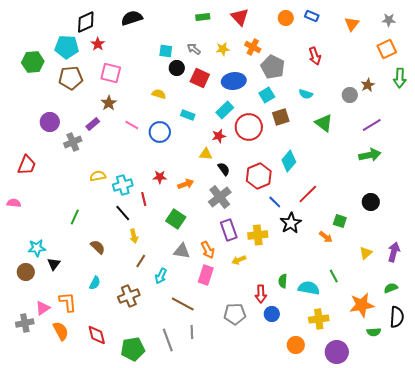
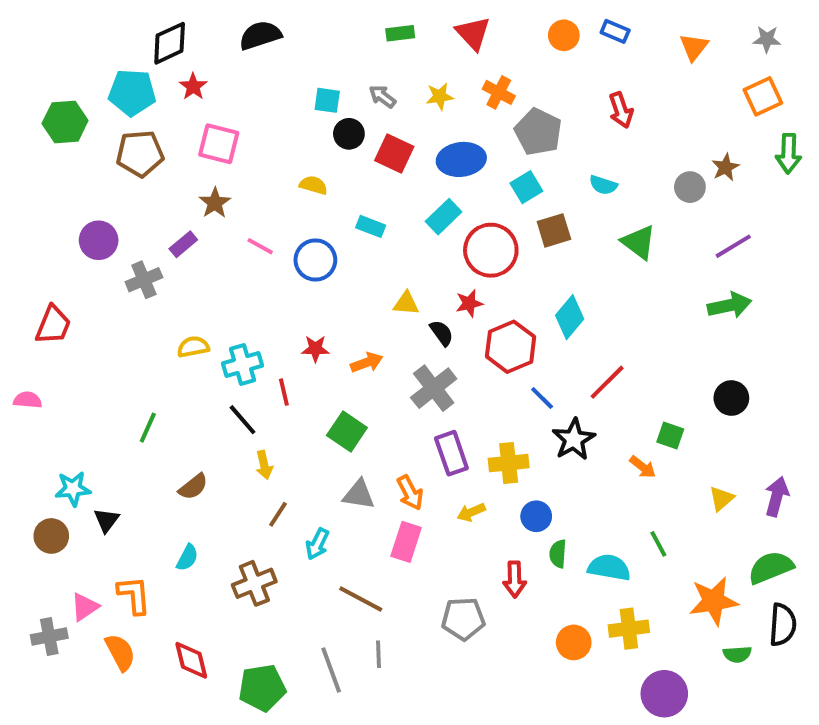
red star: (219, 136) -> (469, 303), moved
brown semicircle: (98, 247) -> (193, 487), turned 98
green semicircle: (391, 288) -> (771, 568), size x1.6
blue circle: (272, 314) -> (536, 516), moved
orange circle: (296, 345) -> (574, 642), moved

